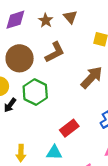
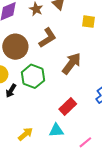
brown arrow: (92, 77) -> (72, 63), moved
yellow arrow: (21, 153) -> (25, 134), turned -126

